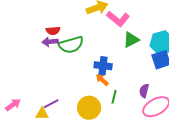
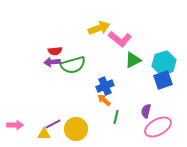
blue cross: (103, 66) -> (105, 86), turned -30
pink arrow: (13, 105) -> (15, 125), turned 35
yellow circle: (89, 108) -> (76, 129), moved

